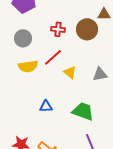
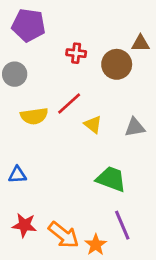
red cross: (58, 29) -> (76, 53), moved
gray circle: (23, 38) -> (15, 74), moved
blue triangle: (46, 106) -> (17, 175), moved

